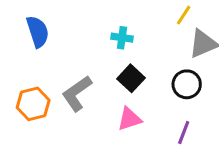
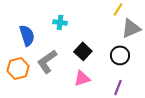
blue semicircle: (38, 32) -> (27, 35), moved
cyan cross: (122, 38) -> (60, 22), moved

